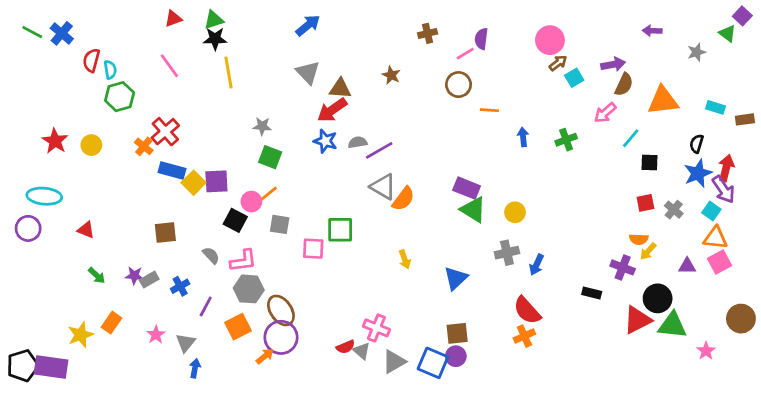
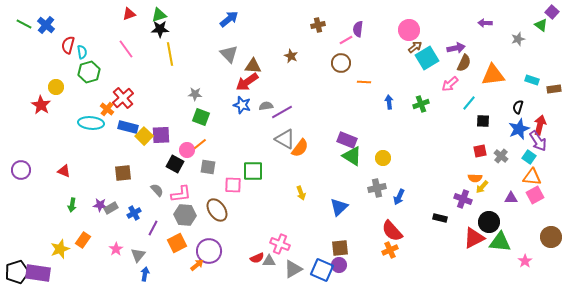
cyan square: (574, 78) -> (427, 58), size x1.6
yellow circle: (91, 145) -> (56, 87), moved
cyan ellipse: (44, 196) -> (91, 123), moved
green arrow: (97, 276) -> (72, 205), turned 56
brown ellipse: (281, 310) -> (217, 210), moved
gray triangle: (362, 351) -> (269, 261), turned -40

